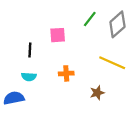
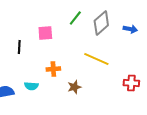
cyan semicircle: (29, 77) -> (31, 86), moved
brown star: (97, 93) -> (74, 87), moved

